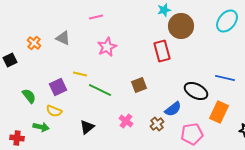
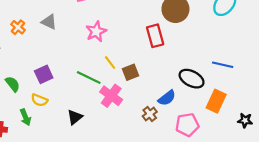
yellow line: (80, 74) -> (110, 63), moved, turned 40
pink cross: (126, 121) -> (111, 96), moved, size x1.5
green arrow: (41, 127) -> (25, 117), turned 56

